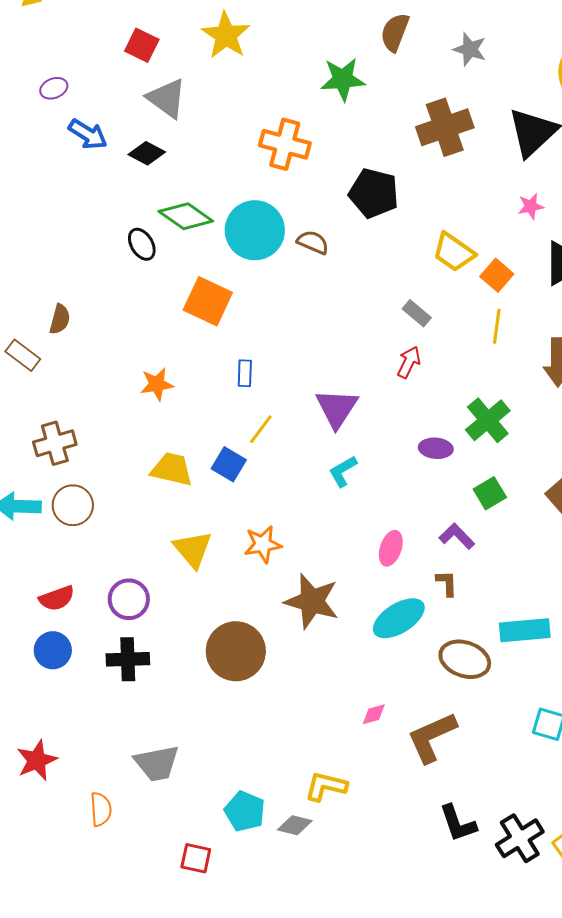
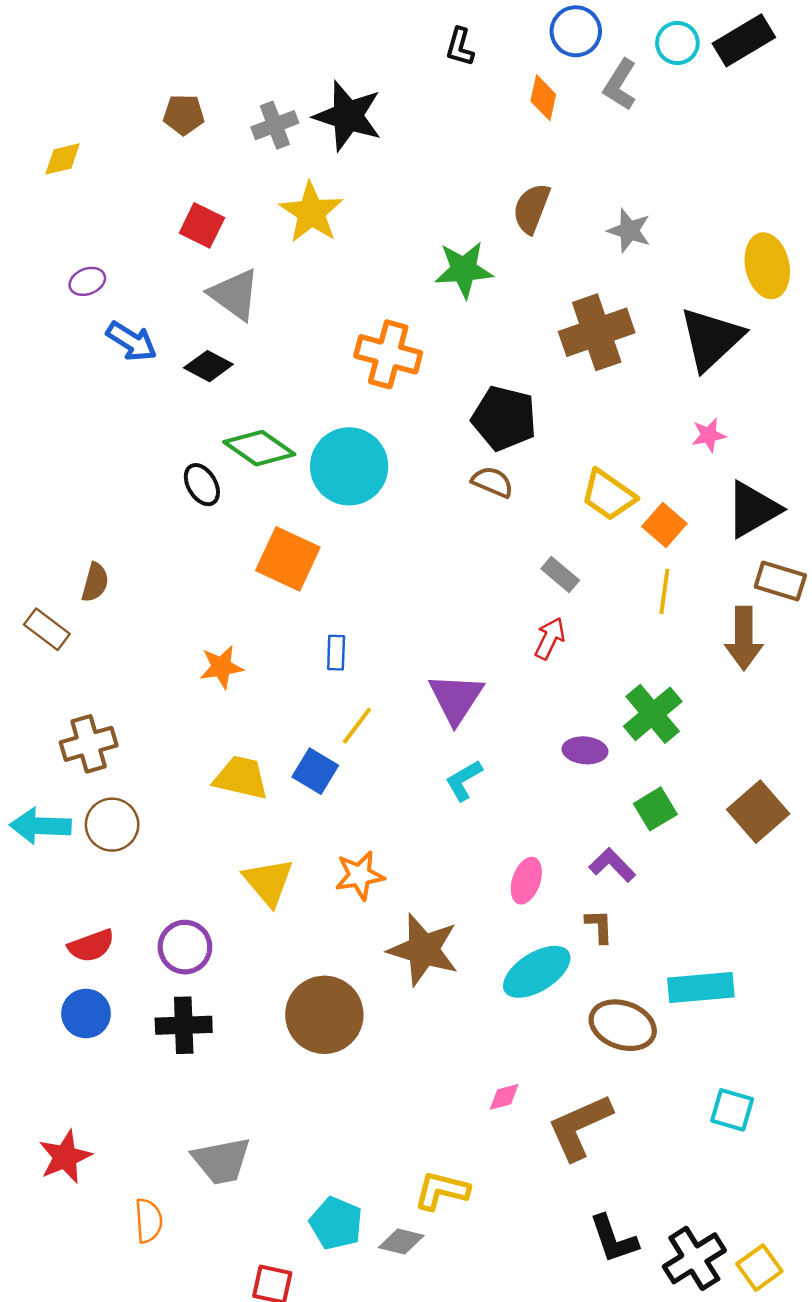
brown semicircle: (313, 242) -> (492, 482), moved

